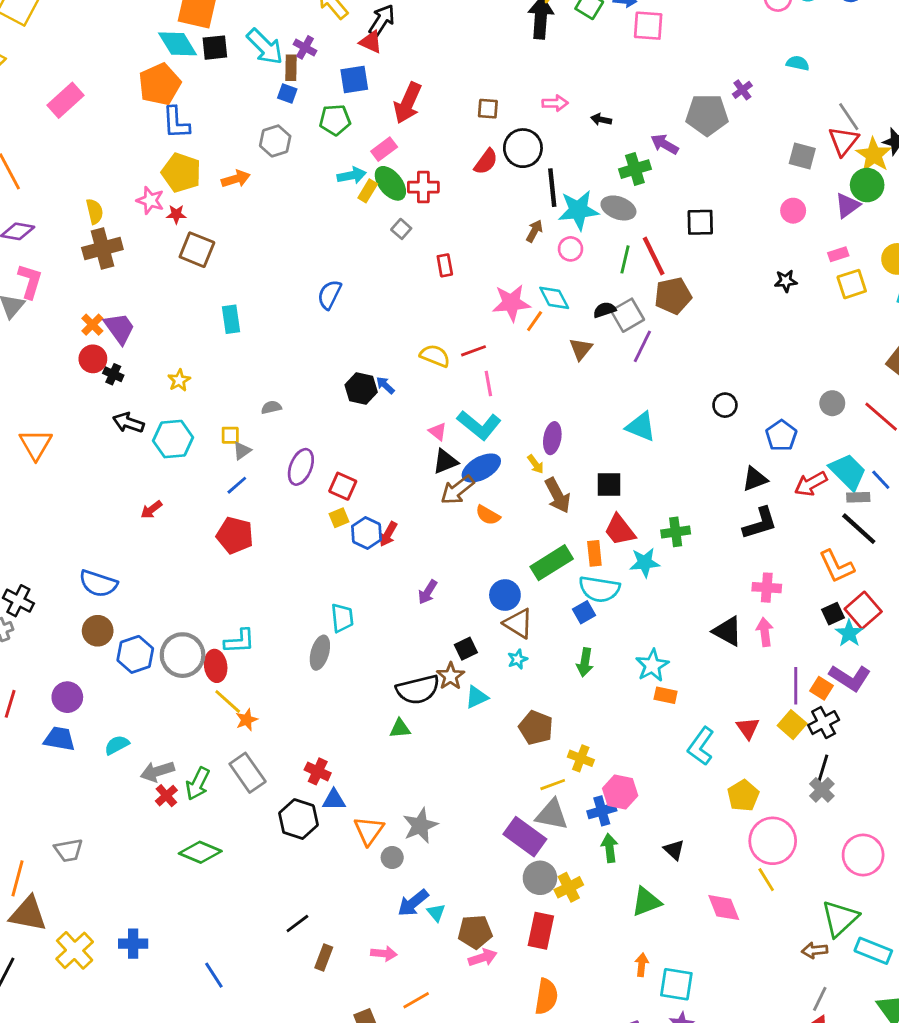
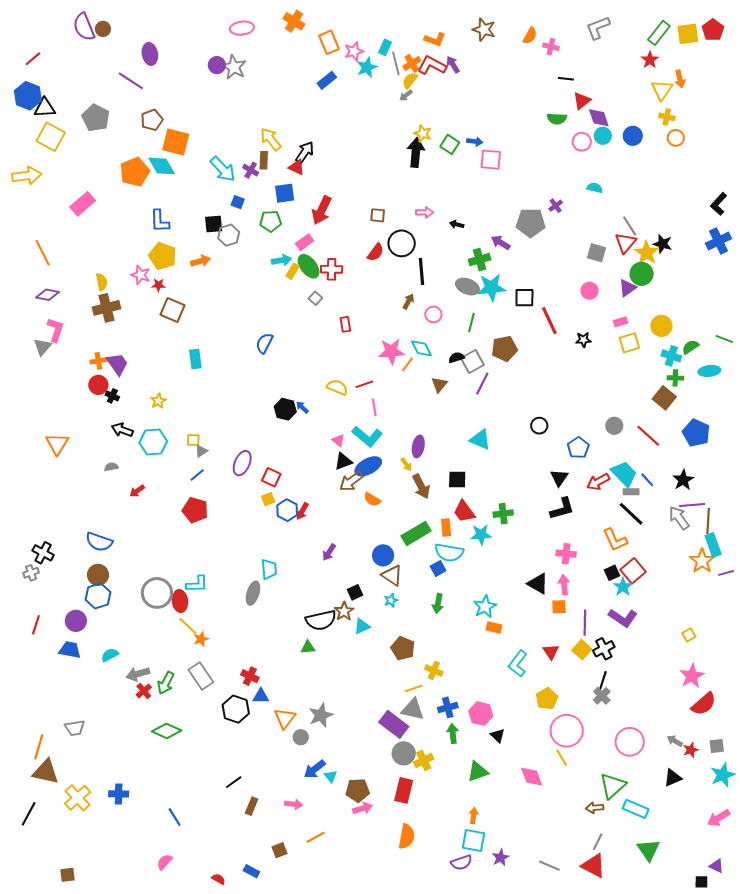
black square: (215, 48) -> (214, 224), moved
brown rectangle: (291, 68) -> (264, 160), moved
orange pentagon: (160, 84) -> (135, 172), moved
cyan star: (578, 210) -> (491, 288), moved
red line: (654, 256) -> (549, 321), moved
orange cross: (92, 325) -> (98, 361), turned 35
gray semicircle: (271, 407) -> (111, 467), moved
black triangle: (755, 479) -> (559, 478), turned -36
blue hexagon: (135, 654) -> (98, 596), moved
orange square: (822, 688) -> (559, 607), moved, turned -35
pink hexagon: (620, 792) -> (481, 714), moved
cyan square: (676, 984) -> (474, 841), moved

